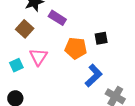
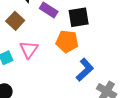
black square: (101, 38) -> (79, 17), moved, size x1.5

